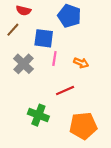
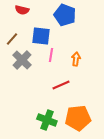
brown line: (13, 30) -> (12, 39), moved
orange arrow: (81, 63) -> (76, 59), turned -104
green cross: (38, 115) -> (47, 120), moved

